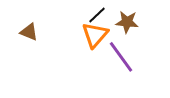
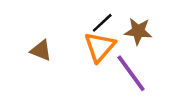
brown triangle: (29, 32) -> (41, 50), moved

